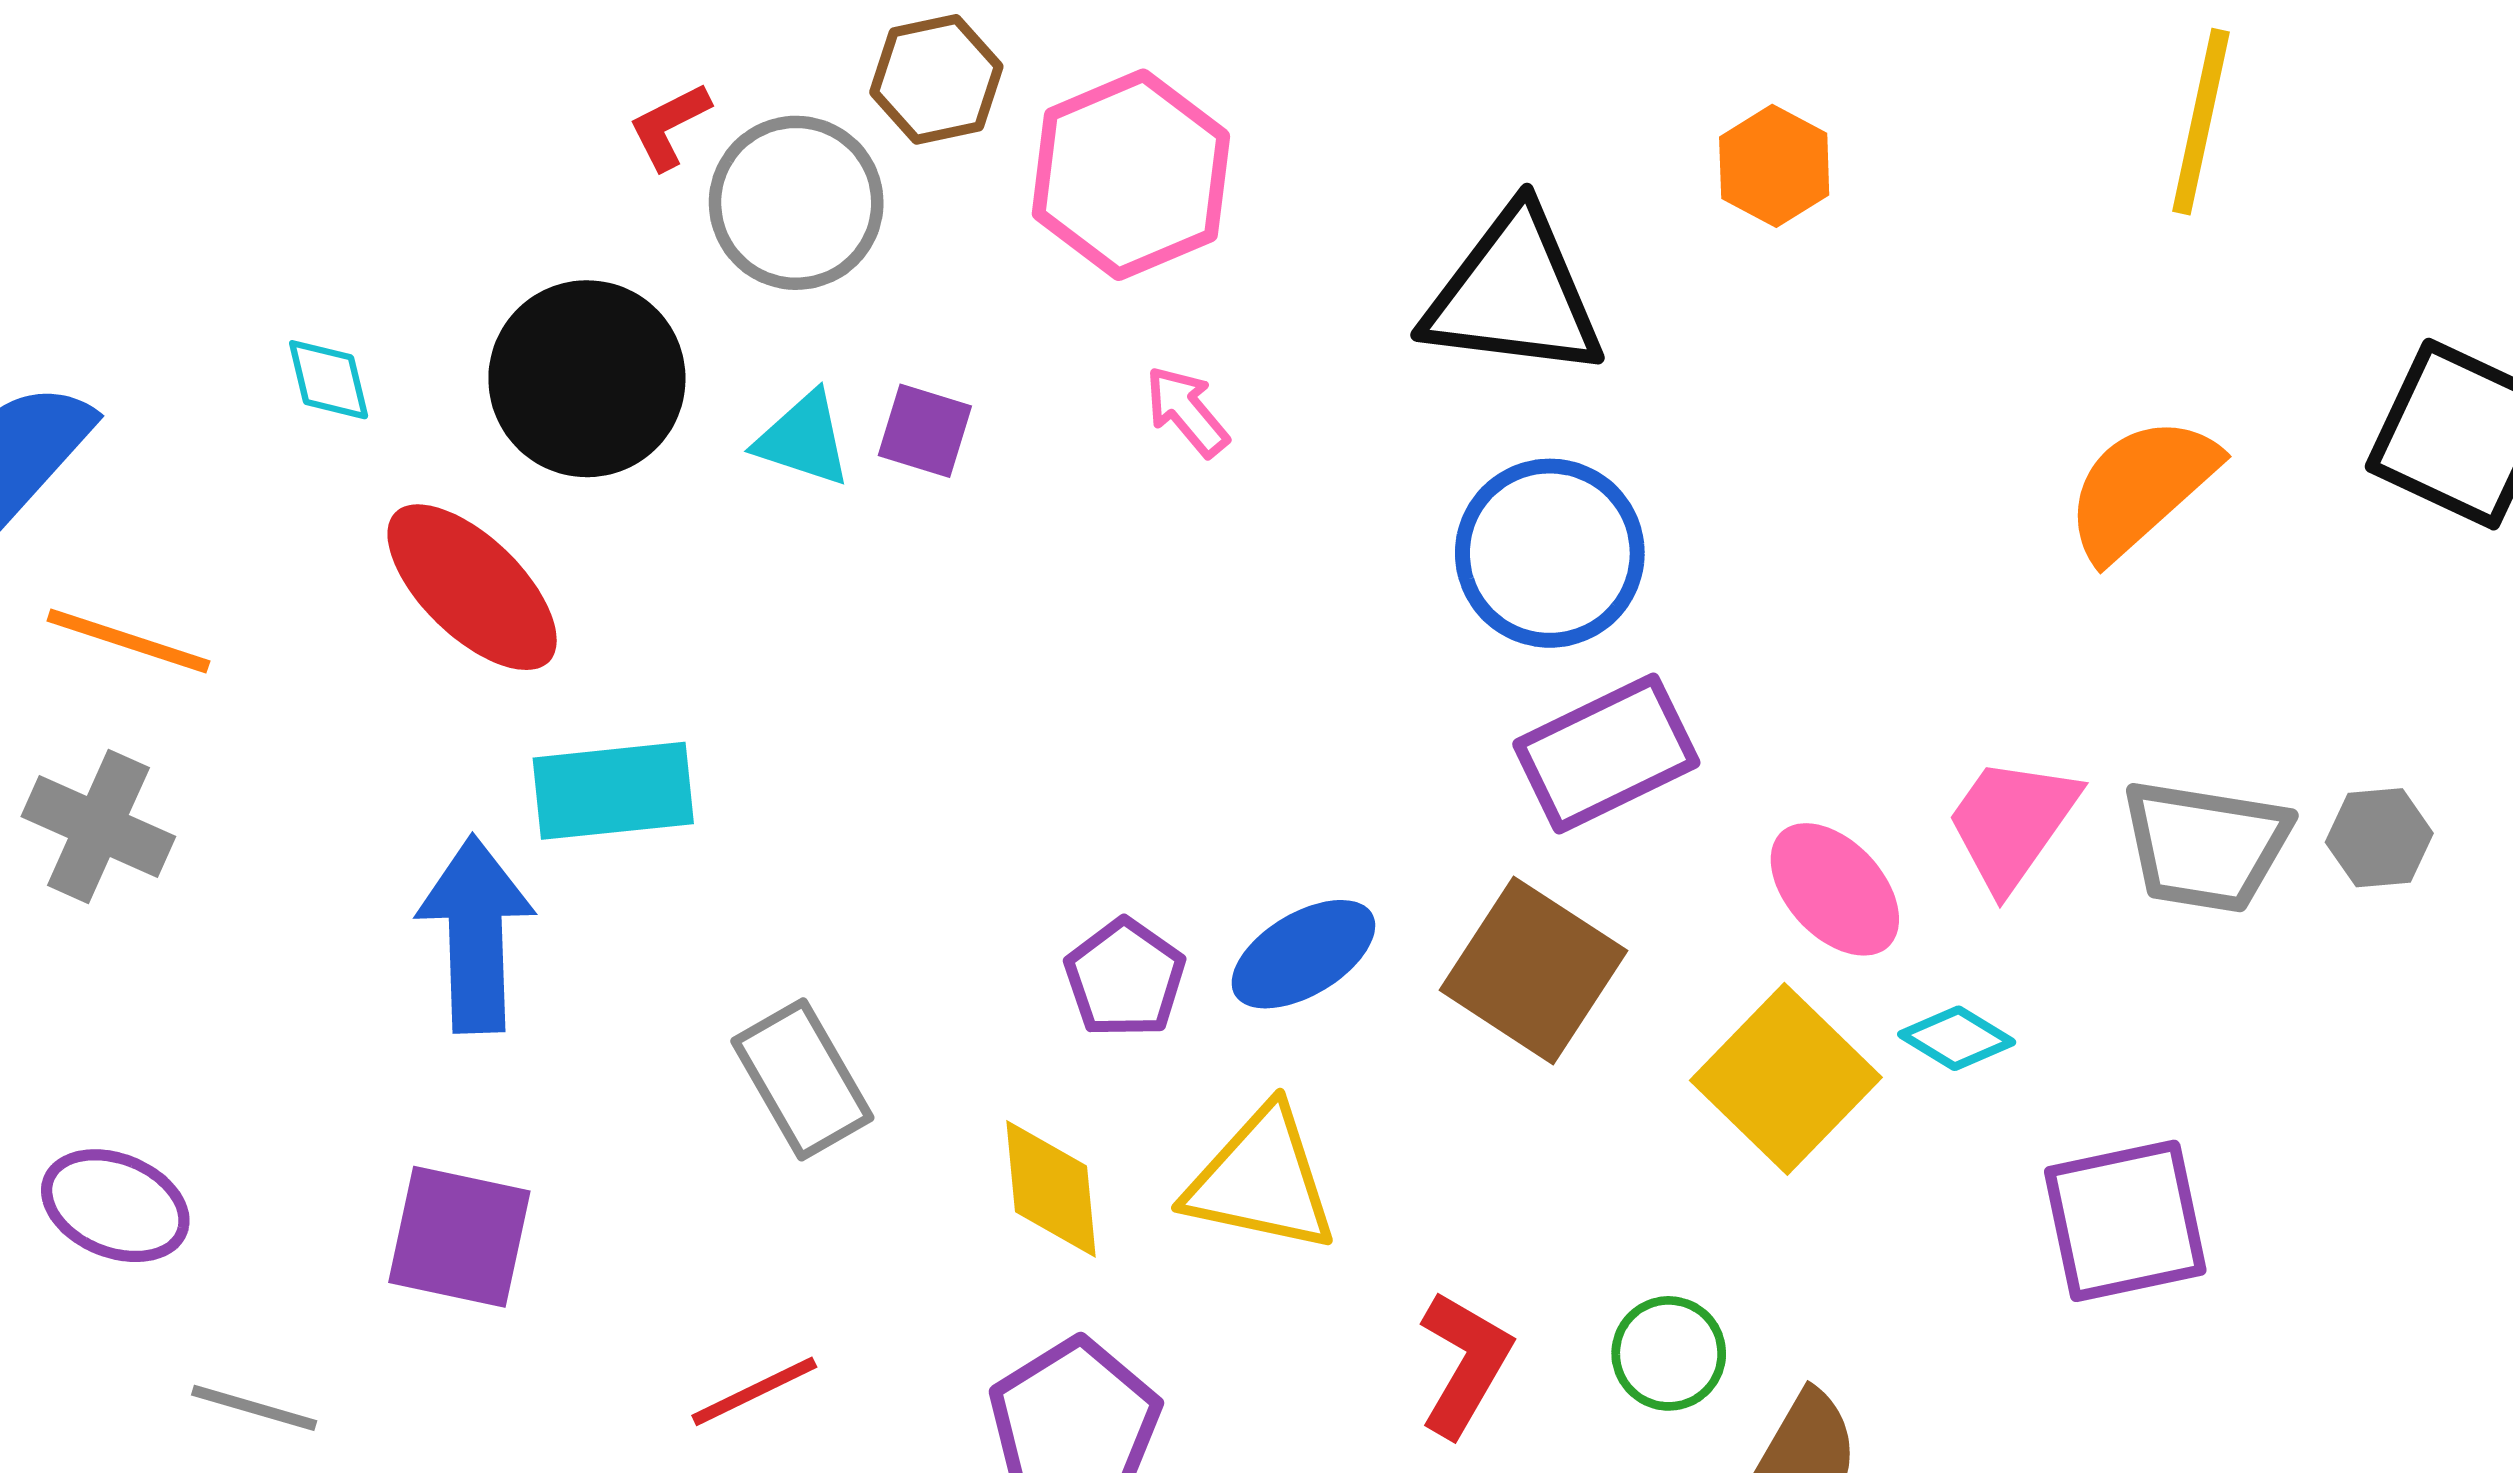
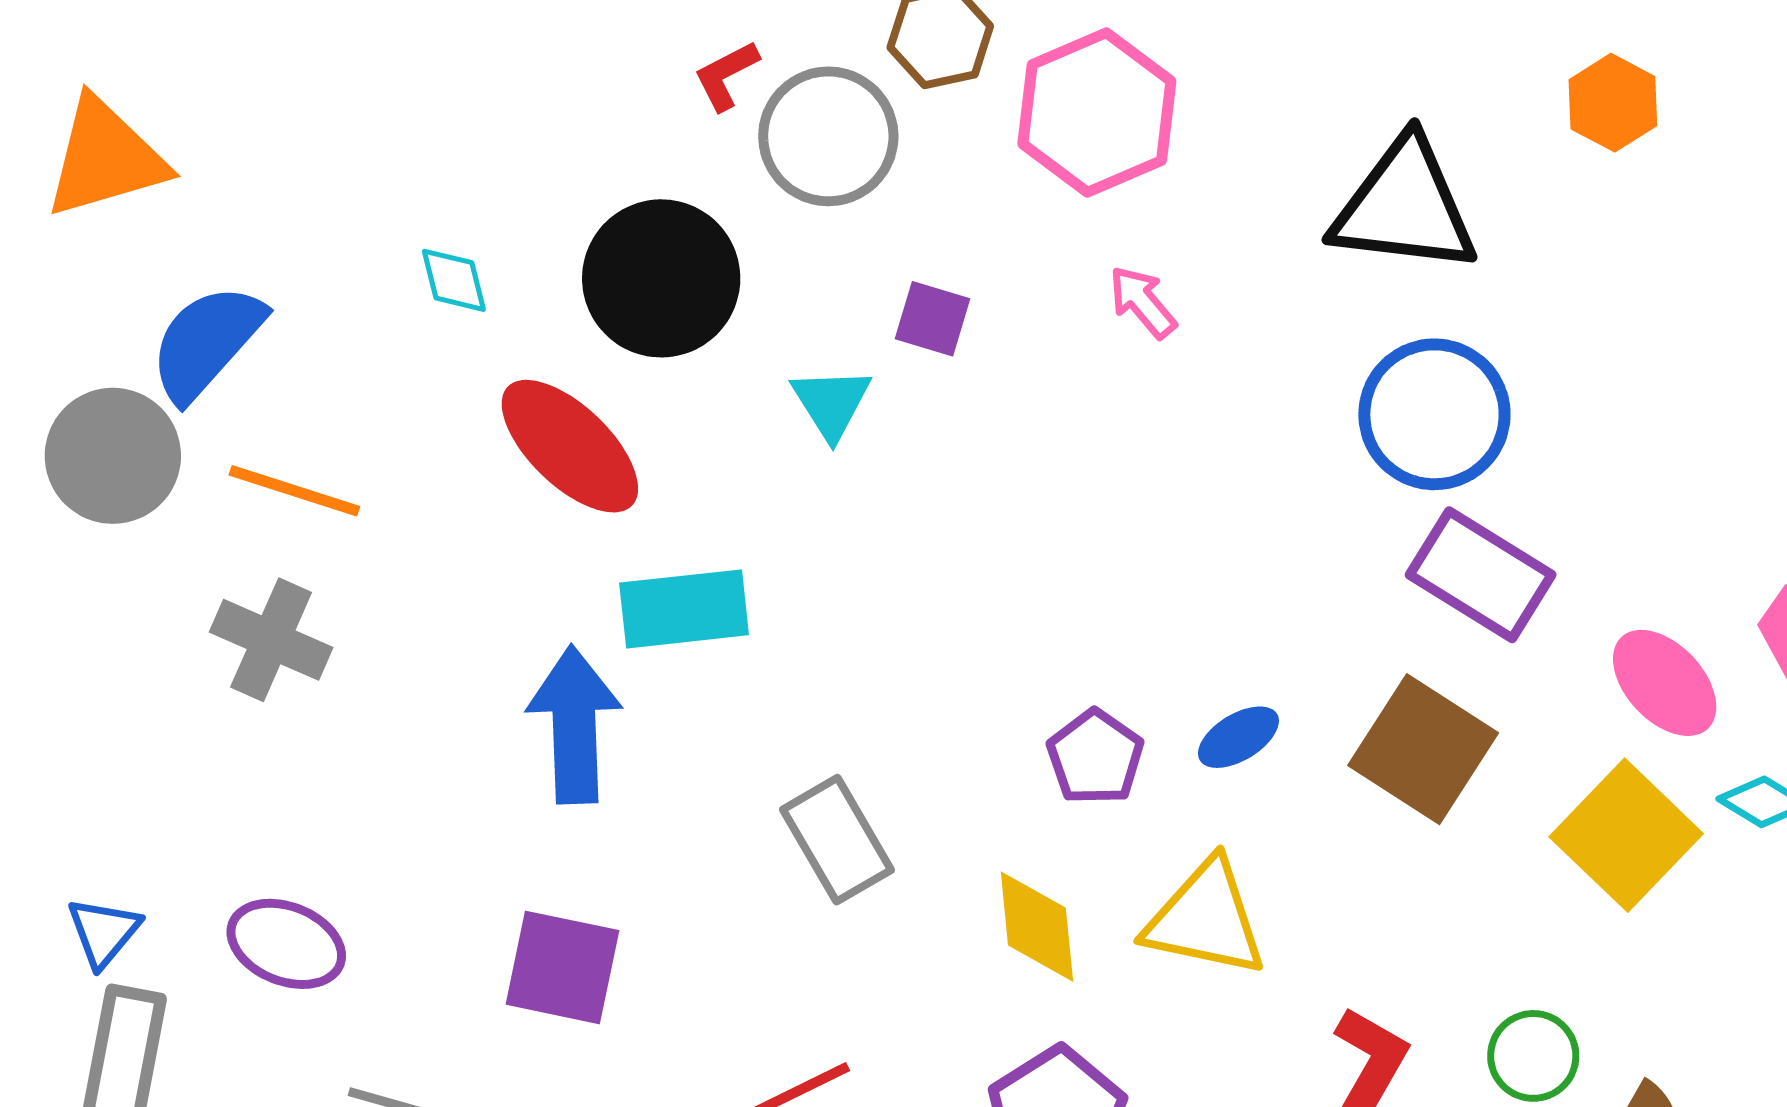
cyan triangle: (803, 439) -> (831, 403), moved, turned 40
purple rectangle: (1606, 753) -> (1481, 575), turned 58
blue ellipse: (1303, 954) -> (1238, 737), size x0.7

